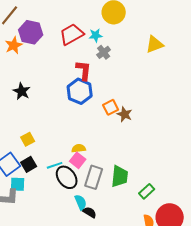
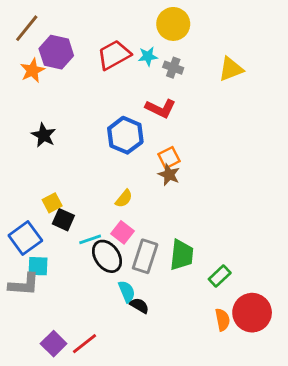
gray cross: (104, 52) -> (173, 68), moved, turned -32
red L-shape: (84, 70) -> (161, 108), moved, turned 110
brown star: (125, 114) -> (169, 175), moved
yellow semicircle: (79, 148) -> (124, 199), moved, turned 136
black square: (29, 164) -> (63, 220), moved, turned -35

